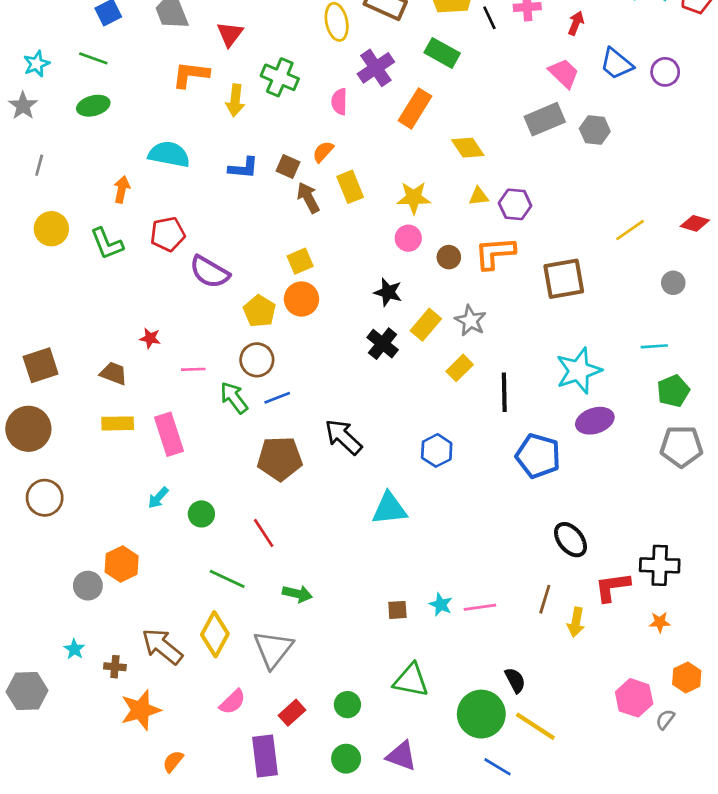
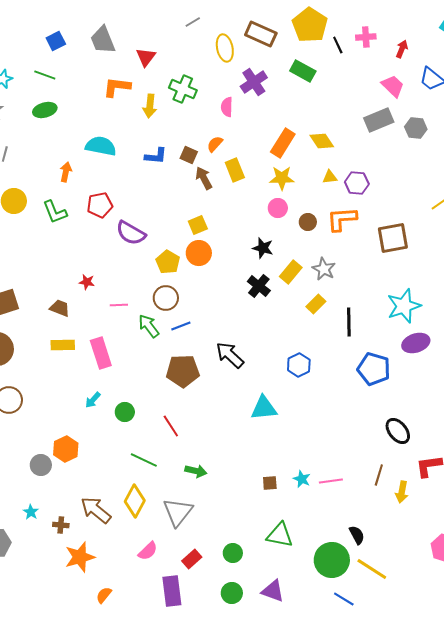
orange rectangle: (415, 108) -> (283, 143), moved

